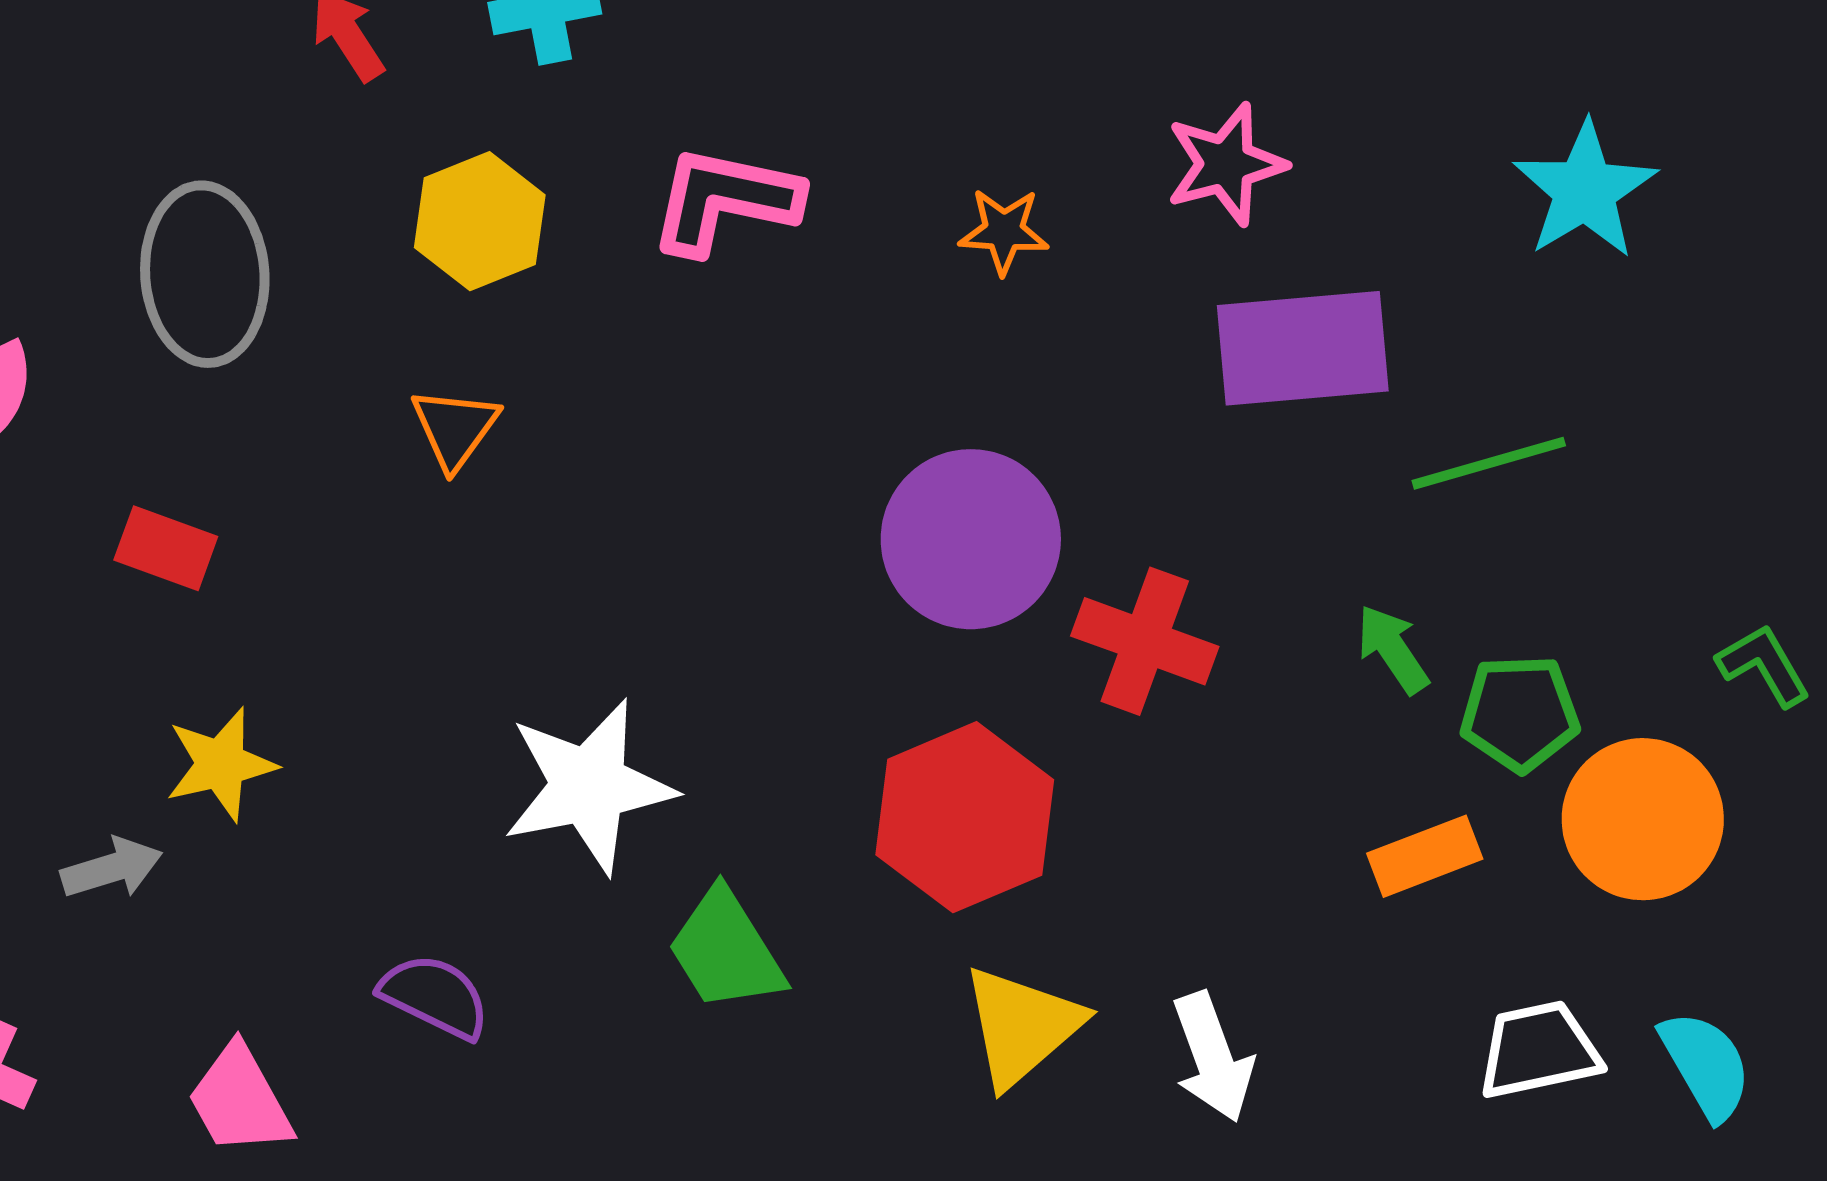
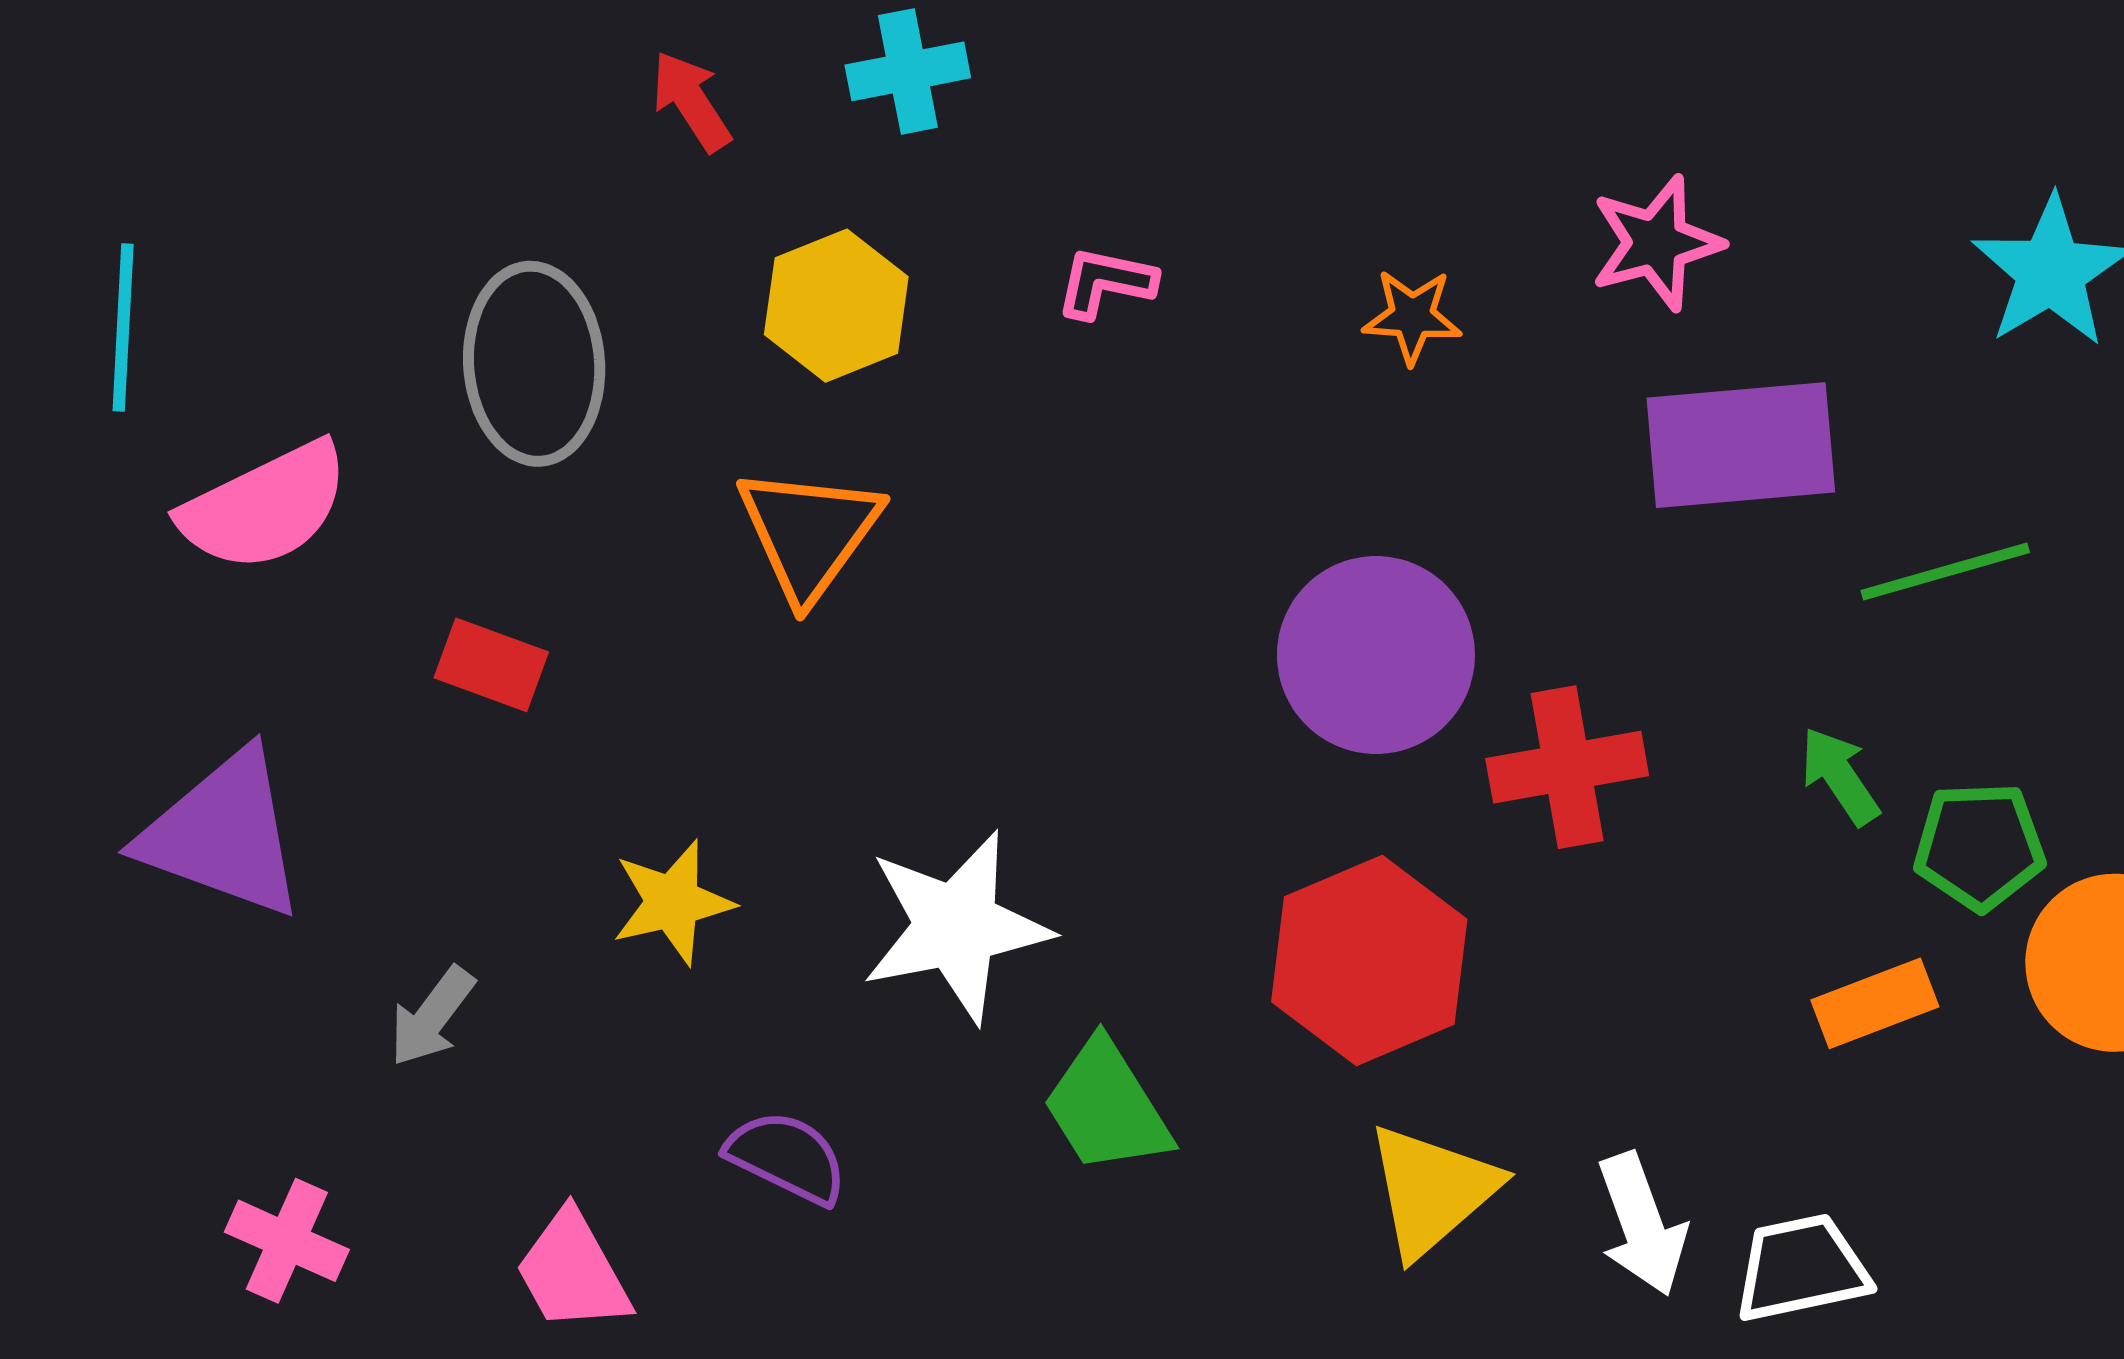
pink L-shape: (725, 200) -> (1106, 282), size x0.6
orange triangle: (455, 428) -> (809, 533), size x1.5
red cross: (1145, 641) -> (1567, 767), turned -30
yellow star: (221, 764) -> (673, 902), moved
gray arrow: (112, 868) -> (432, 1017), turned 144
white trapezoid: (1539, 1050) -> (1801, 1268), moved

